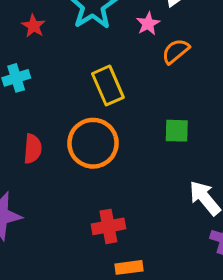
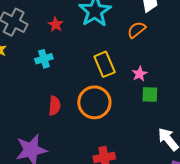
pink star: (148, 24) -> (139, 74), moved
orange semicircle: (176, 51) -> (136, 30), moved

